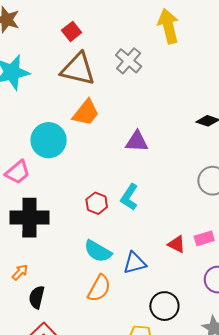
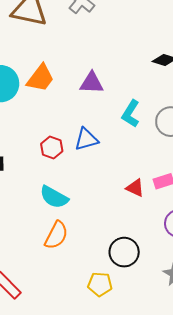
orange trapezoid: (86, 113) -> (41, 78), moved
cyan L-shape: (129, 197) -> (131, 114), moved
blue triangle: (135, 263) -> (86, 139), moved

